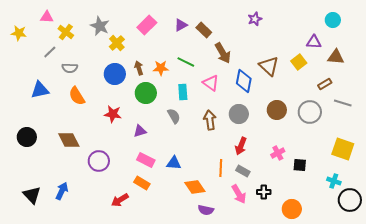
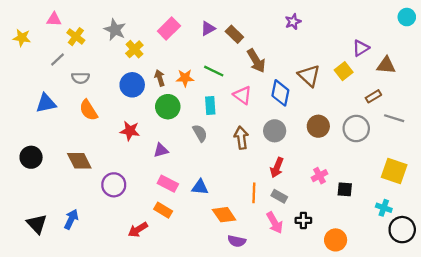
cyan circle: (333, 20) -> (407, 17), moved
purple triangle: (314, 42) -> (361, 48), turned -35

